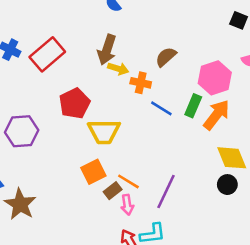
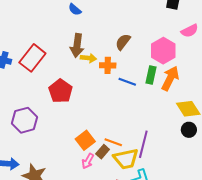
yellow trapezoid: (104, 132) -> (126, 159), moved
pink arrow: (127, 205) -> (88, 161), moved, turned 49

